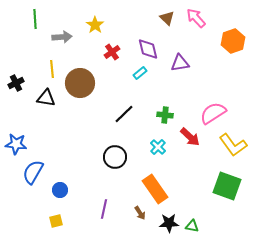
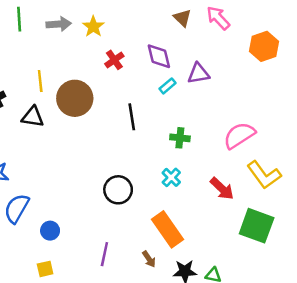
gray arrow: (62, 37) -> (59, 24), moved
cyan rectangle: (140, 73) -> (168, 86), moved
black line: (124, 114) -> (132, 117), moved, turned -55
red arrow: (190, 137) -> (222, 189), moved

